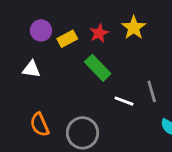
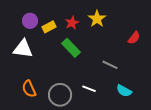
white triangle: (31, 69) -> (23, 49), size x1.5
gray line: (152, 91) -> (110, 65), turned -49
white line: (124, 101) -> (89, 89), moved

